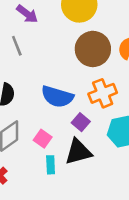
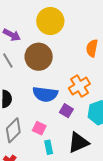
brown circle: (93, 49) -> (39, 57), moved
black triangle: (78, 152) -> (78, 143), moved

